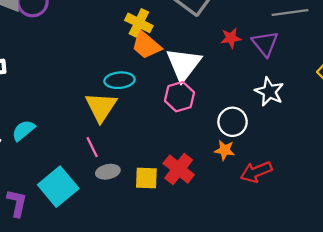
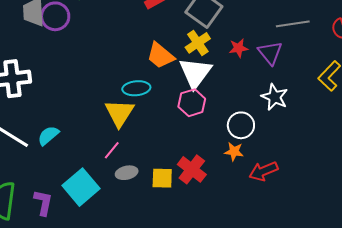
yellow cross: (139, 23) -> (198, 43), moved, turned 30
pink line: (92, 147) -> (112, 150), turned 66

